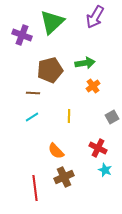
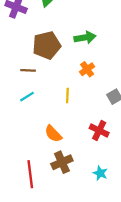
orange cross: (93, 86) -> (87, 69), moved
cyan star: (105, 170) -> (100, 173), moved

